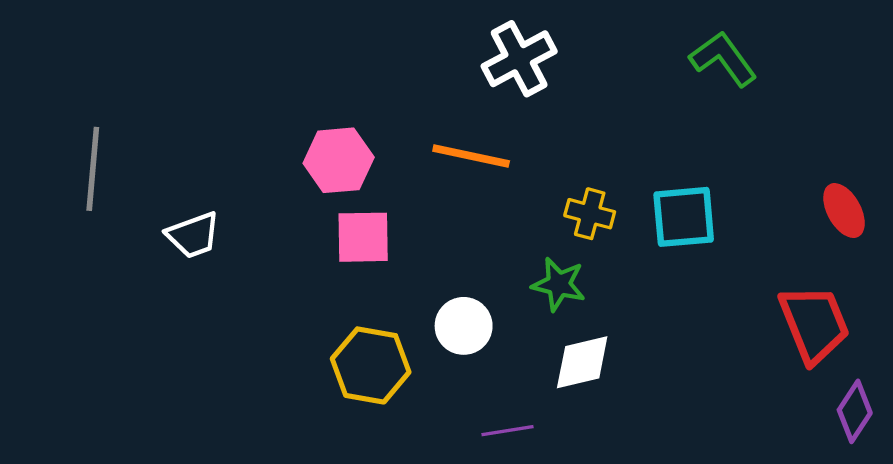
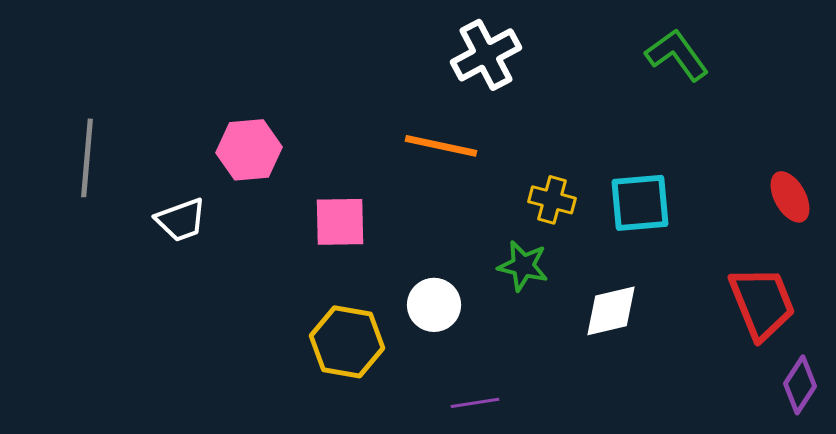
pink hexagon: (339, 160) -> (249, 150), moved
white diamond: (582, 362) -> (611, 311), moved

